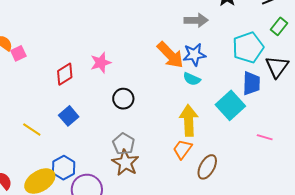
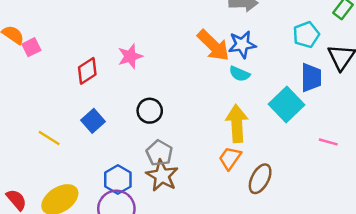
cyan pentagon: (248, 47) -> (306, 35), size x0.7
black circle: (123, 99) -> (150, 111), moved
blue hexagon: (64, 168) -> (118, 180), moved

